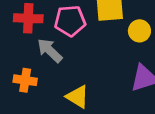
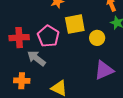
pink pentagon: (70, 21) -> (48, 36), turned -30

